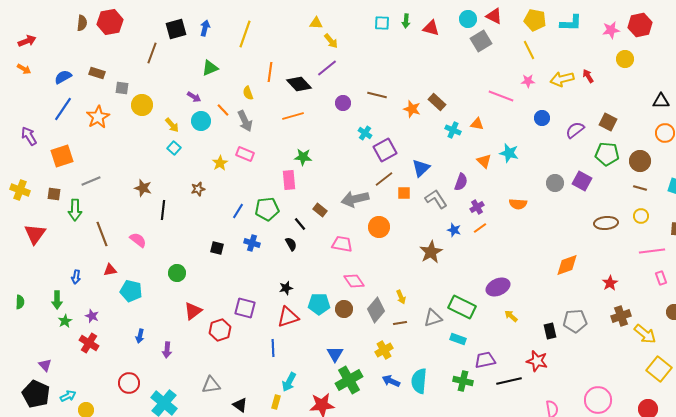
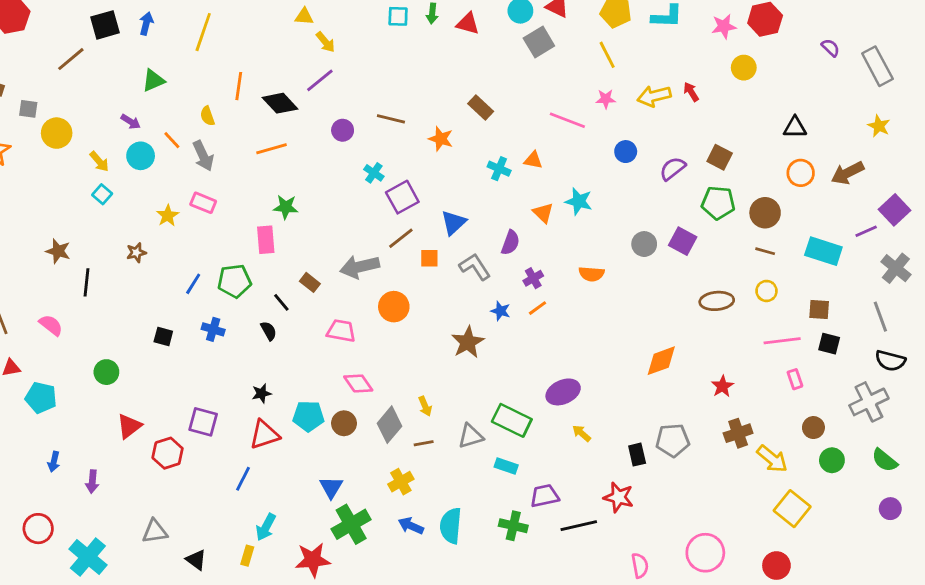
brown line: (152, 53) -> (71, 59), turned 30
brown rectangle: (437, 102) -> (481, 107), moved
blue line: (273, 348) -> (243, 479), turned 30

